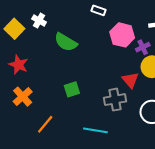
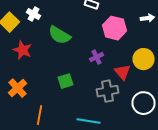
purple cross: (143, 47) -> (96, 57), moved
red star: (18, 65) -> (22, 50), moved
orange line: (45, 124) -> (40, 115), turned -30

